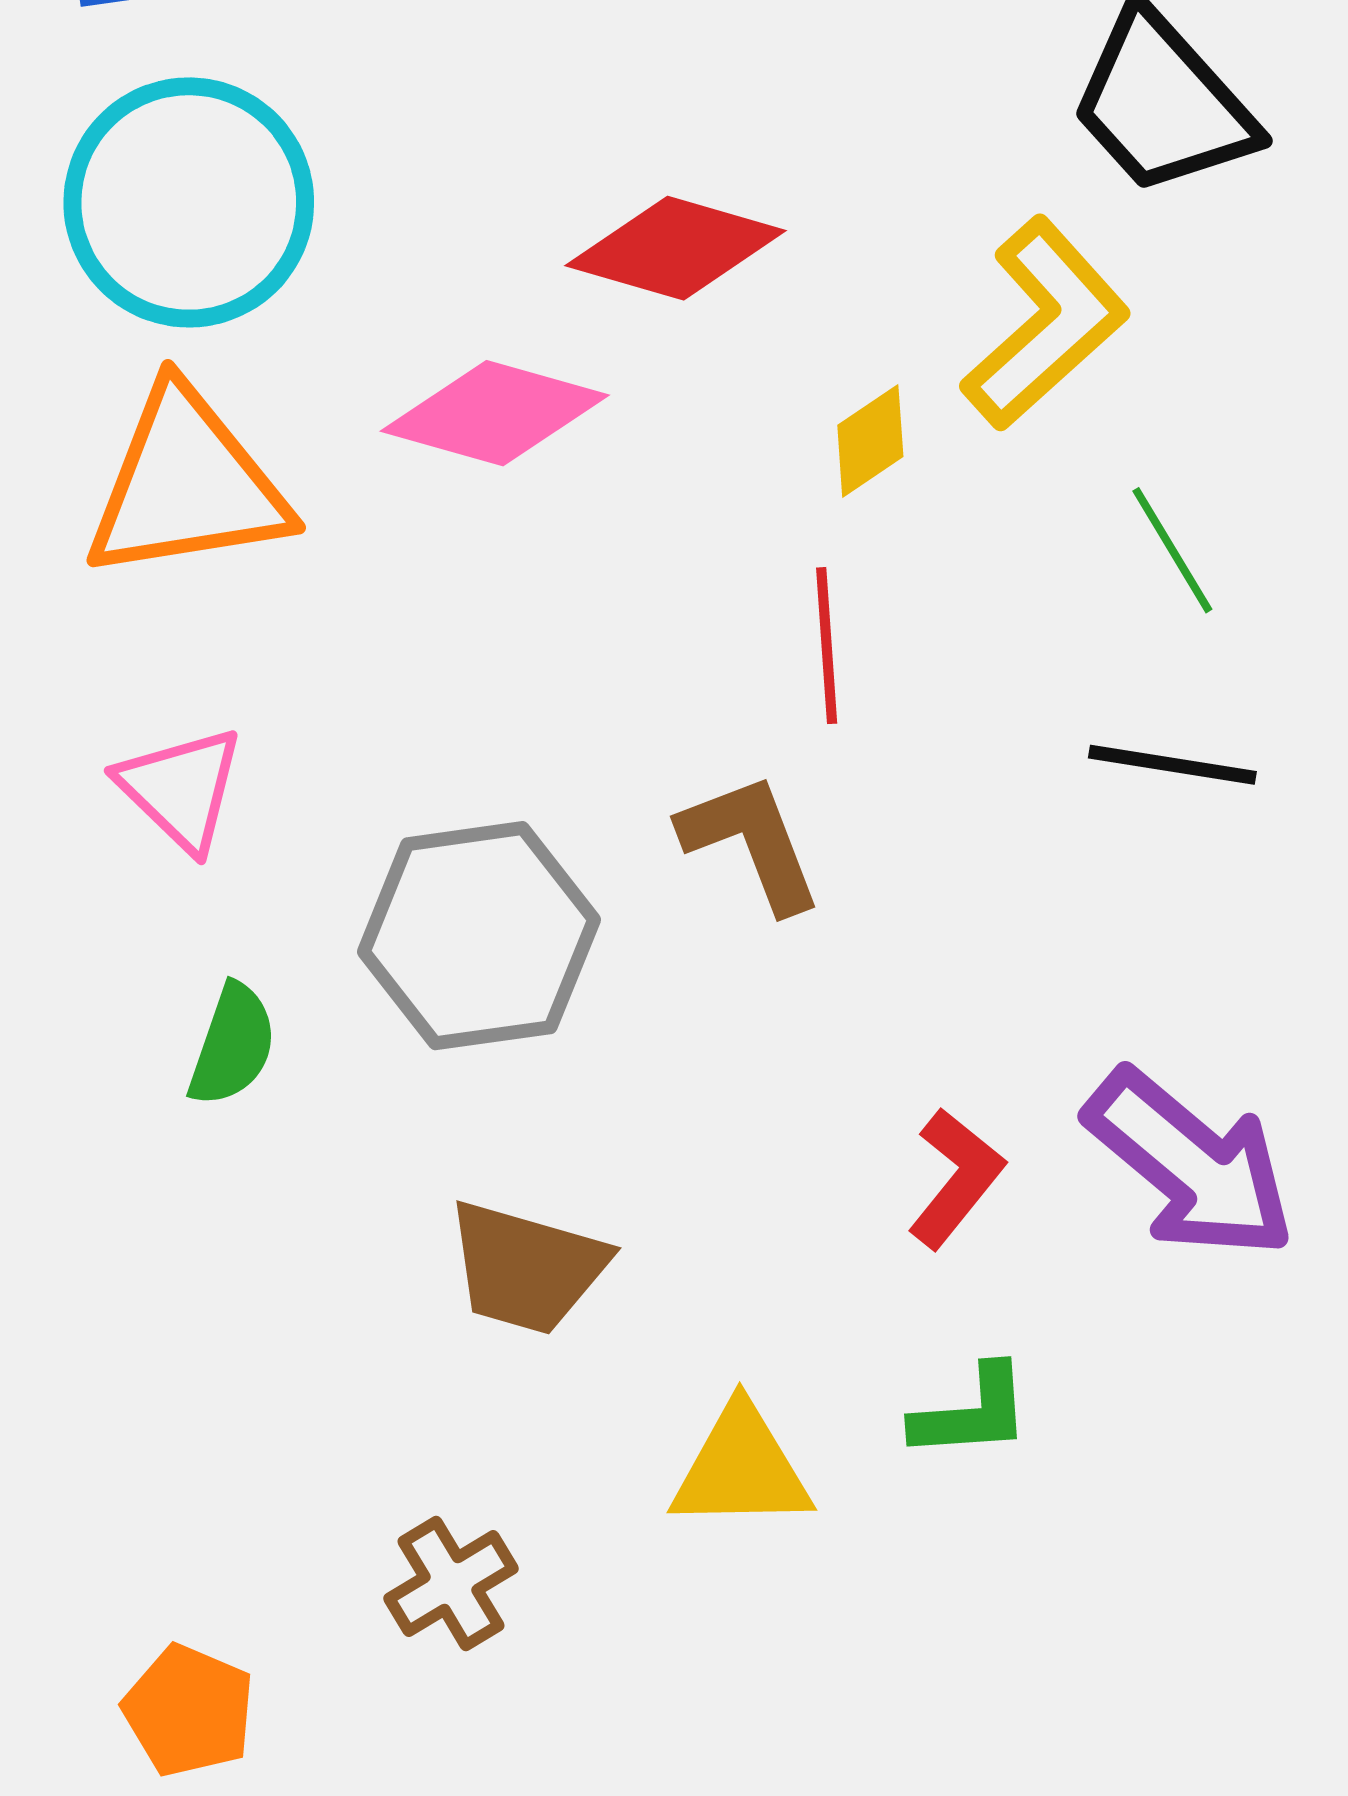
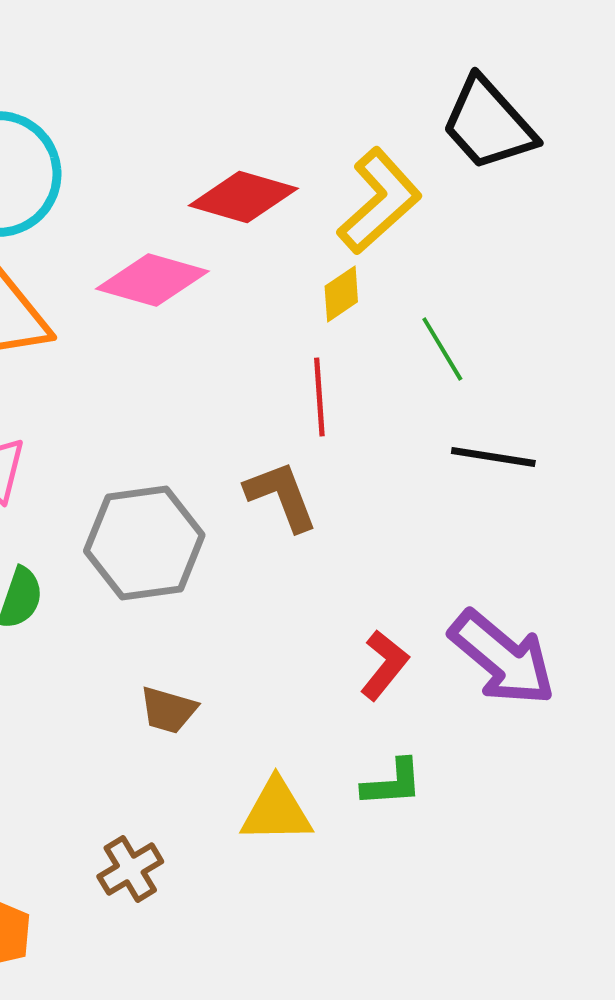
yellow L-shape: (1045, 324) -> (379, 201), moved
green line: (1172, 550) -> (442, 349), moved
brown trapezoid: (527, 1268) -> (168, 710), size x0.7

